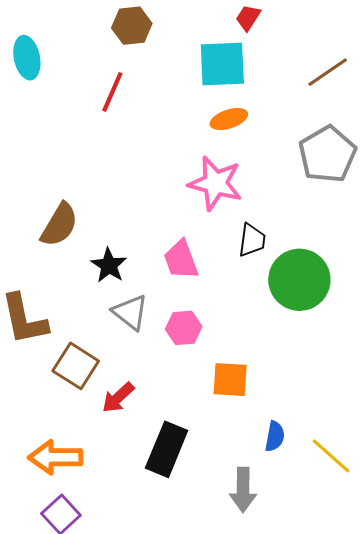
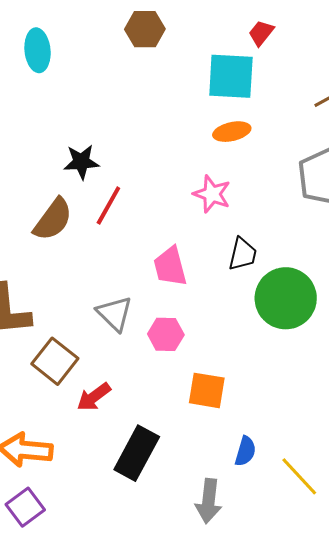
red line: (112, 92) -> (108, 206), moved
pink star: (215, 183) -> (212, 194), size x0.7
black star: (109, 265) -> (81, 162), moved, turned 30

